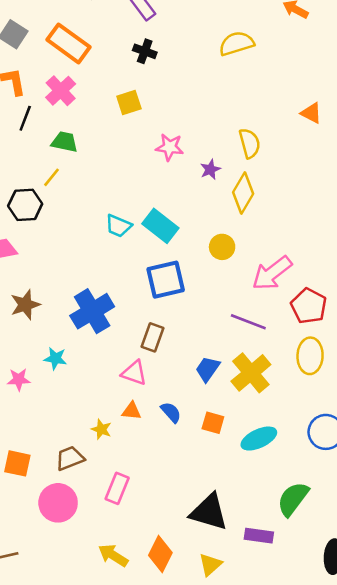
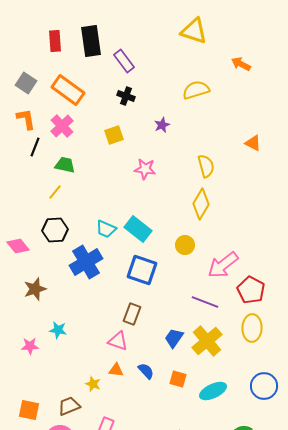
purple star: (210, 169) -> (162, 125), moved
black hexagon: (25, 205) -> (55, 230), moved
blue square: (166, 280) -> (142, 270), turned 32
blue cross: (92, 311) -> (86, 262), moved

